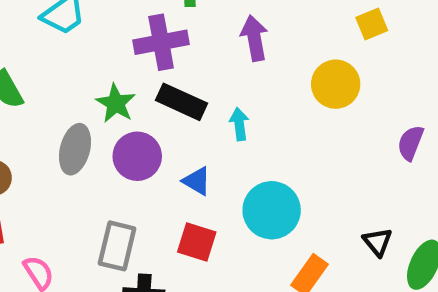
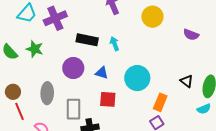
purple cross: (161, 42) -> (55, 18), moved
green star: (116, 103) -> (35, 49), moved
purple semicircle: (411, 143) -> (191, 35), turned -77
gray ellipse: (75, 149) -> (47, 93), moved

